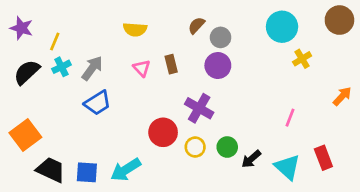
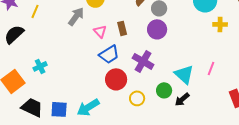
yellow cross: (302, 59) -> (220, 24), turned 32
cyan cross: (61, 67) -> (40, 66), moved
gray arrow: (92, 68) -> (76, 16), moved
blue trapezoid: (98, 103) -> (109, 54), moved
yellow circle: (195, 147) -> (137, 98), moved
cyan triangle: (287, 167) -> (184, 74), moved

